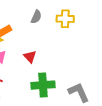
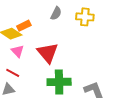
red triangle: (30, 57) -> (48, 53), size x1.6

